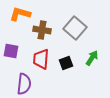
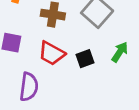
red trapezoid: (41, 59) -> (52, 53), turned -65

